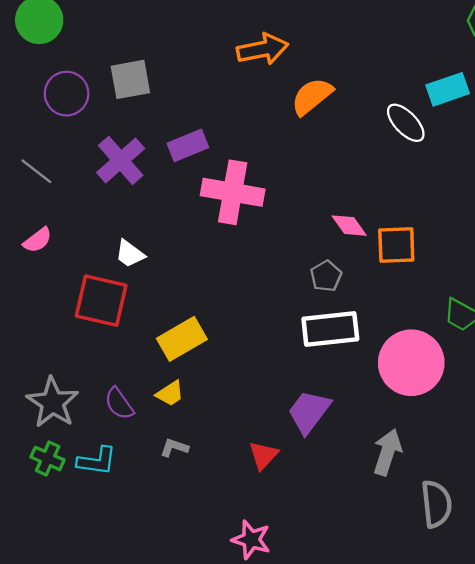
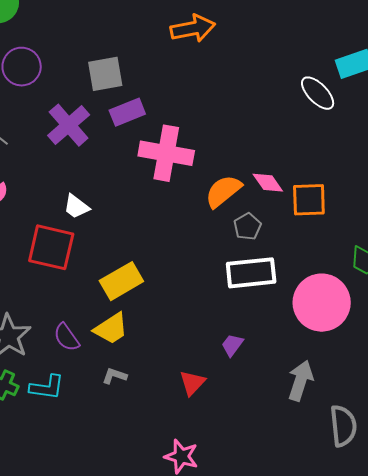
gray square: (130, 79) -> (105, 74), moved
orange semicircle: (312, 96) -> (223, 191), moved
yellow trapezoid: (170, 393) -> (111, 329), size x1.4
purple trapezoid: (309, 412) -> (232, 345), size x0.6

